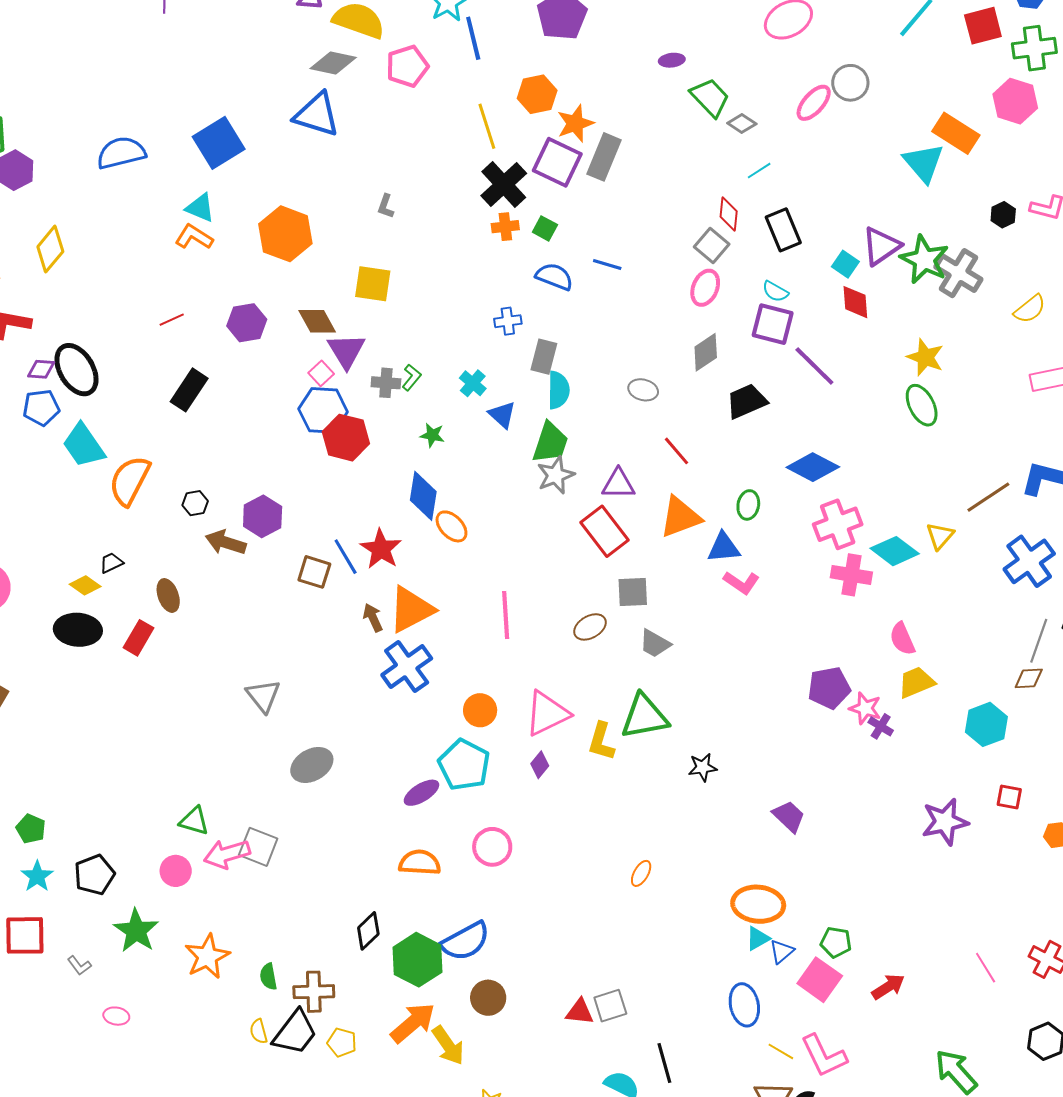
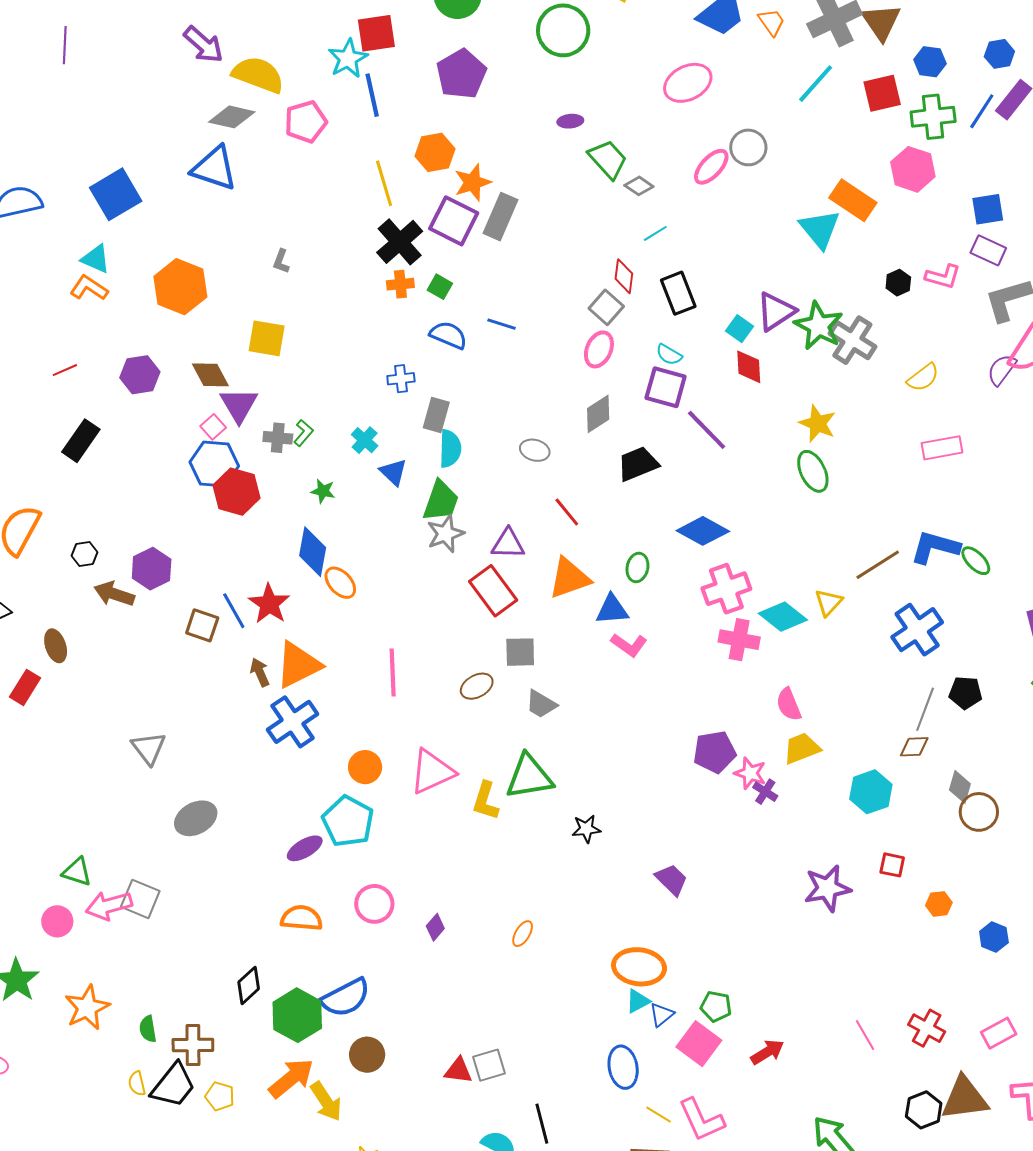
purple diamond: (540, 765) -> (435, 927), moved

